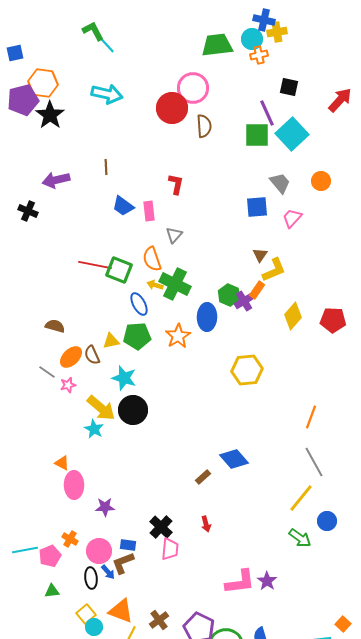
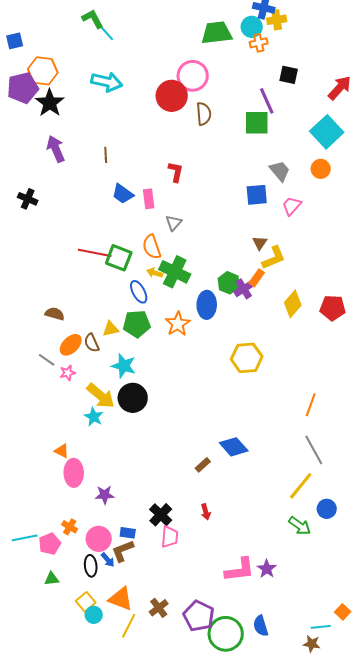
cyan square: (292, 134) -> (327, 132), moved
purple arrow: (56, 180) -> (56, 149), moved, turned 80

